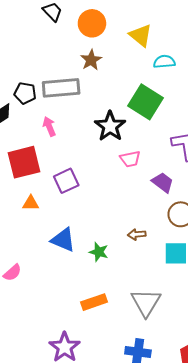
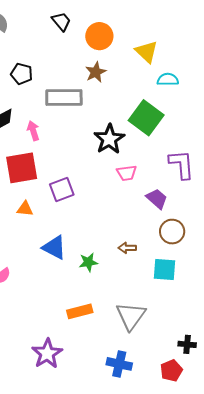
black pentagon: (25, 93) -> (22, 74), moved
pink arrow: (49, 126) -> (33, 131), moved
green star: (99, 252) -> (88, 262), turned -30

